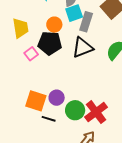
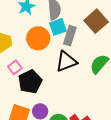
orange circle: (54, 25) -> (38, 38), size x1.5
black pentagon: (50, 43) -> (30, 82), moved, turned -30

